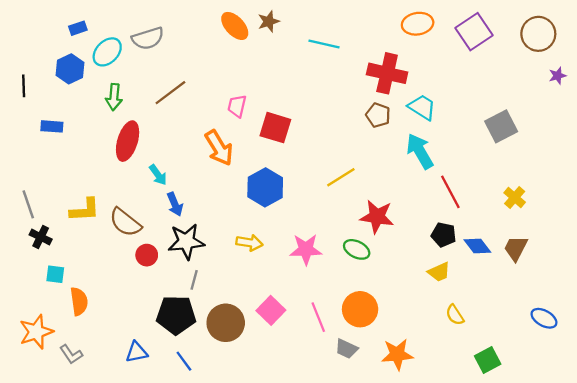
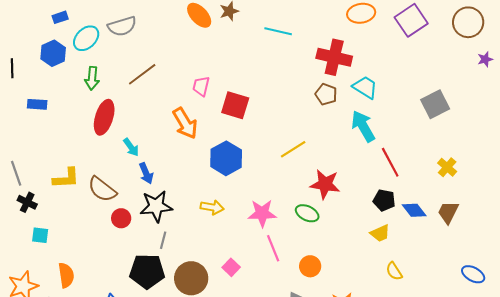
orange semicircle: (79, 301) -> (66, 275), moved
orange circle: (360, 309) -> (310, 266), size x0.7
pink square: (271, 310) -> (231, 267), size x0.7
pink line: (318, 317) -> (273, 248), moved

